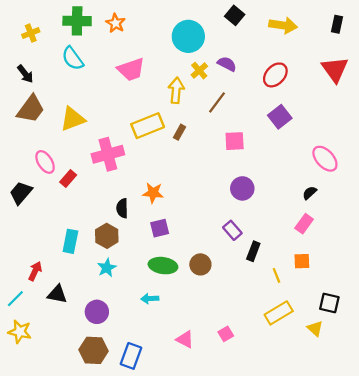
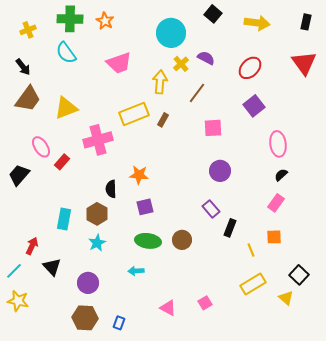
pink ellipse: (325, 159) -> (278, 144), moved, turned 35
black triangle: (57, 294) -> (52, 267), turned 36
black square: (329, 303) -> (299, 275), turned 30
blue rectangle: (131, 356) -> (119, 323), size x0.6

